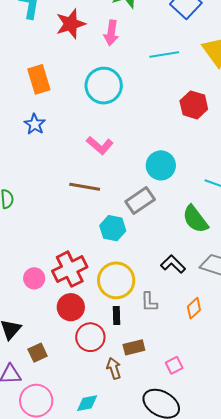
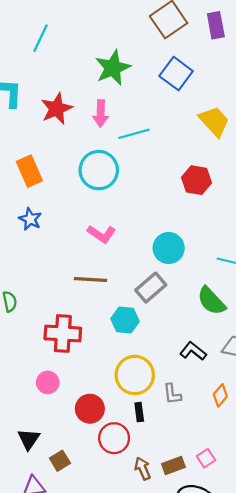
cyan line: (164, 54) -> (134, 134), moved
red cross: (70, 269) -> (63, 333), moved, turned 36
brown rectangle: (134, 347) -> (173, 465), moved

